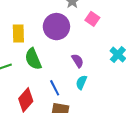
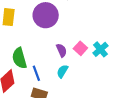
pink square: (92, 19) -> (80, 48), moved
green semicircle: (33, 59) -> (19, 58), moved

